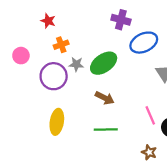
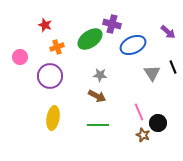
green ellipse: (104, 63) -> (90, 39), moved
gray star: (76, 64) -> (100, 75), moved
brown star: (149, 152) -> (143, 135), moved

